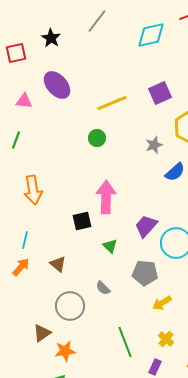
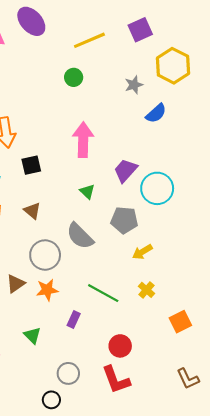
black square: (82, 221) -> (31, 165), moved
gray semicircle: (103, 288) -> (80, 236), size x1.8
green line: (125, 342) -> (103, 293), turned -40
orange star: (65, 351) -> (47, 290), moved
purple rectangle: (155, 367) -> (74, 320), moved

